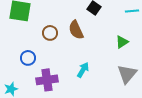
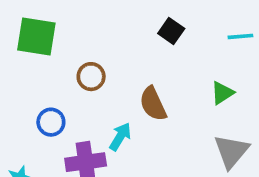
brown semicircle: (76, 30) -> (153, 104), moved
cyan arrow: (83, 70) -> (120, 137), moved

